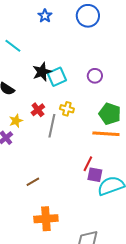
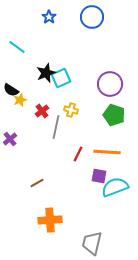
purple circle: (95, 76) -> (110, 84), moved, size x1.6
yellow star: (16, 121) -> (20, 100), moved
orange line: (106, 134) -> (107, 152), moved
red line: (88, 164) -> (78, 154), moved

